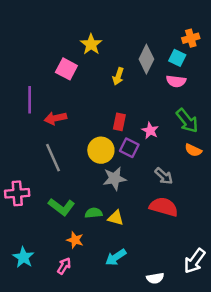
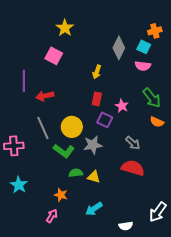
yellow star: (91, 44) -> (65, 28), moved
yellow arrow: (118, 76) -> (97, 72), moved
yellow circle: (101, 150) -> (72, 127), moved
pink cross: (17, 193) -> (14, 146), moved
green L-shape: (62, 207) -> (64, 151), moved
cyan star: (23, 257) -> (19, 185), moved

